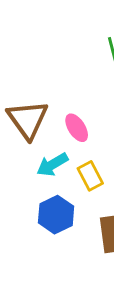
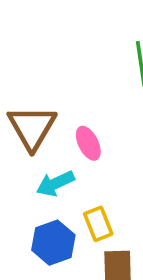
yellow rectangle: (90, 176) -> (98, 224), moved

